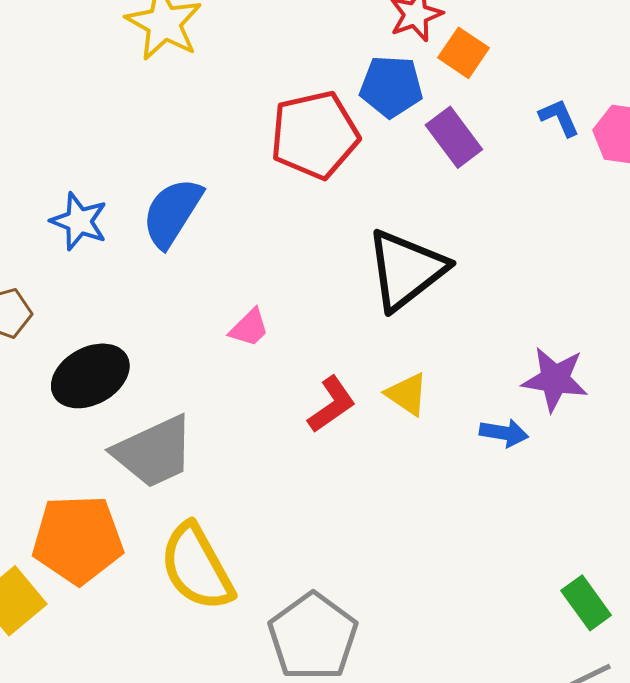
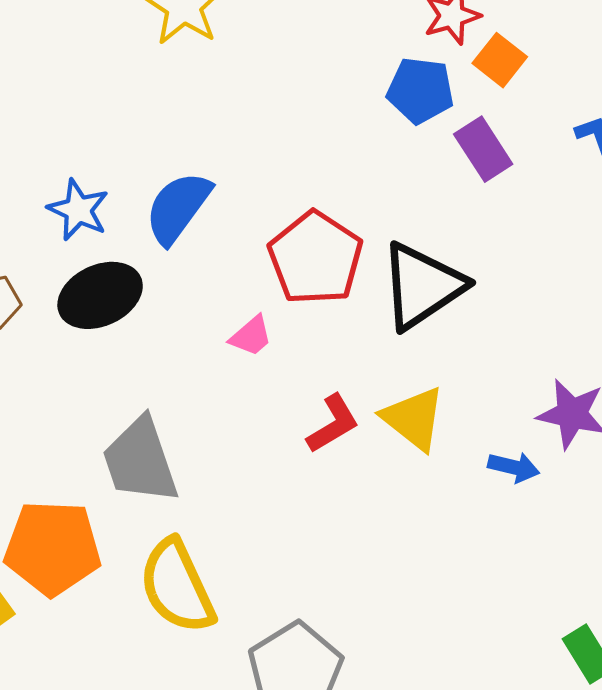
red pentagon: (315, 135) -> (315, 258), moved, turned -30
black ellipse: (90, 376) -> (100, 295), moved
yellow triangle: (407, 394) -> (414, 419), size x1.4
gray trapezoid: (154, 452) -> (140, 461), turned 92

